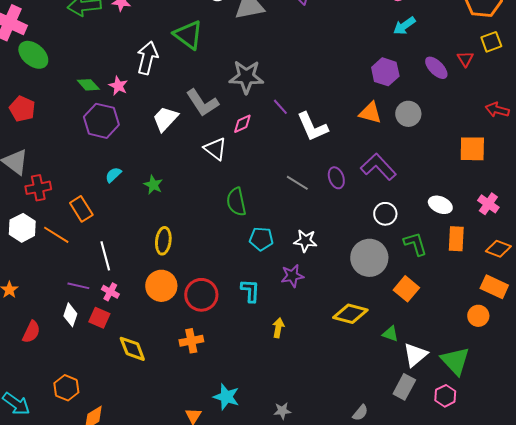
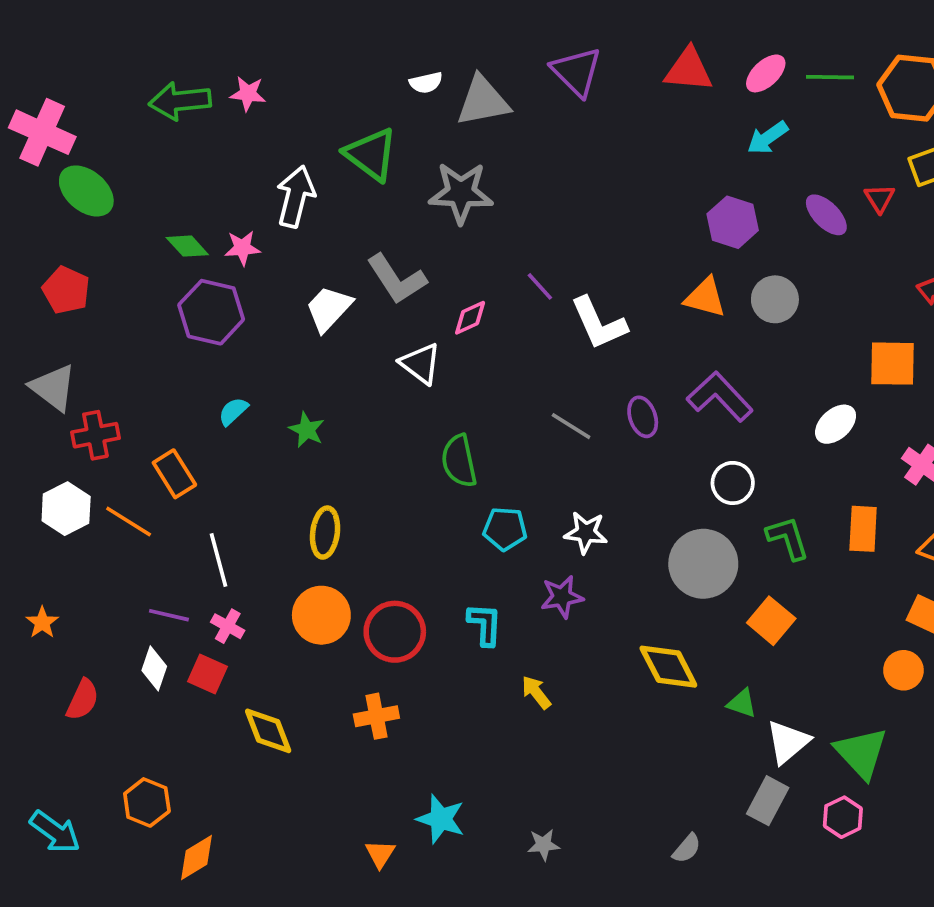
gray star: (246, 77) -> (461, 193), moved
pink star: (118, 86) -> (242, 248), turned -30
white ellipse: (440, 205) -> (836, 424), moved, turned -65
yellow diamond: (350, 314) -> (668, 667), turned 48
yellow arrow: (278, 328) -> (536, 692), turned -48

